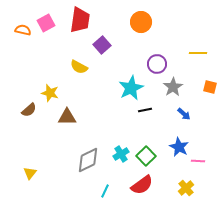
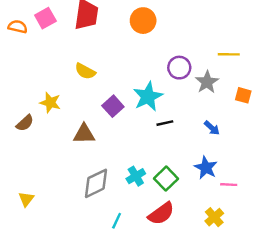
orange circle: (141, 22) -> (143, 21), moved
purple square: (102, 45) -> (113, 106), moved
gray star: (173, 87) -> (207, 82), moved
brown triangle: (67, 117) -> (84, 134), moved

